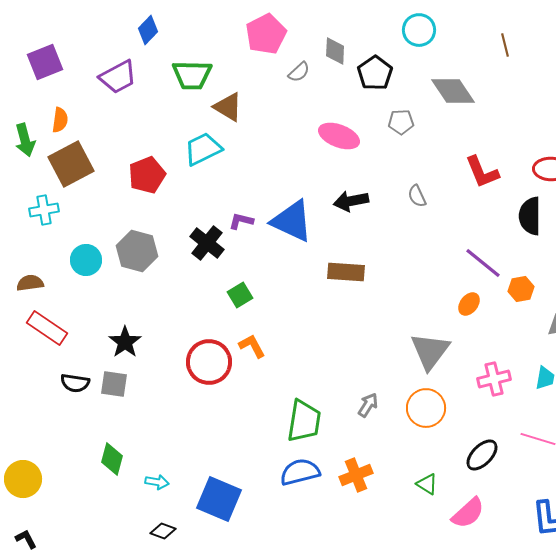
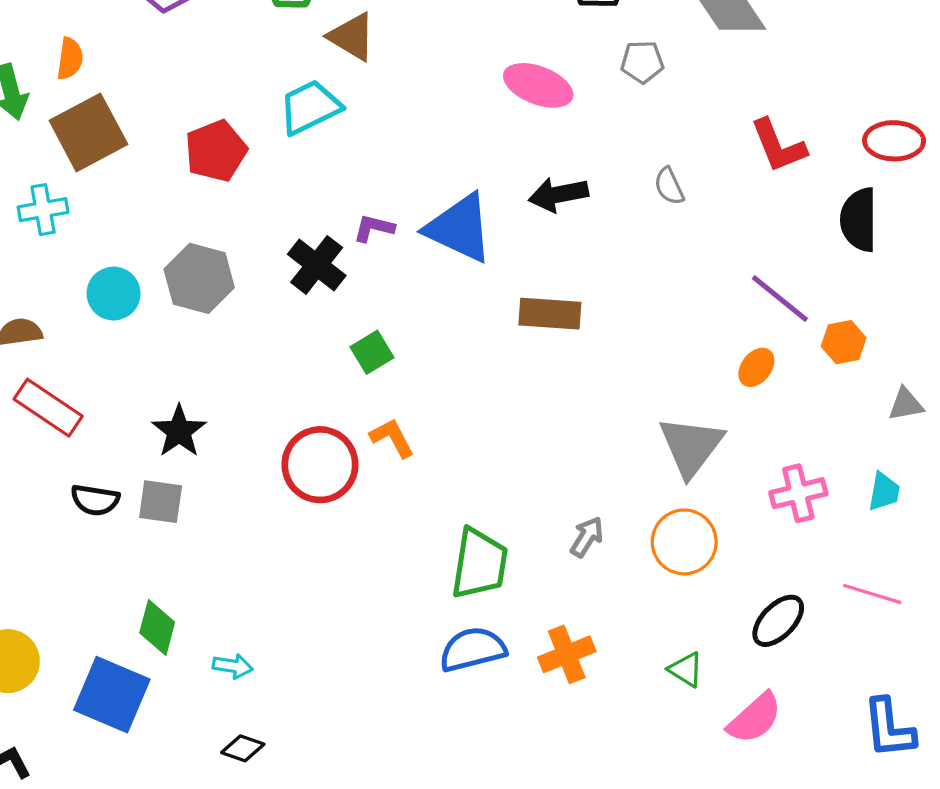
blue square: (219, 499) -> (112, 695), moved

